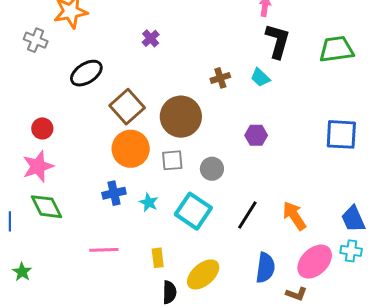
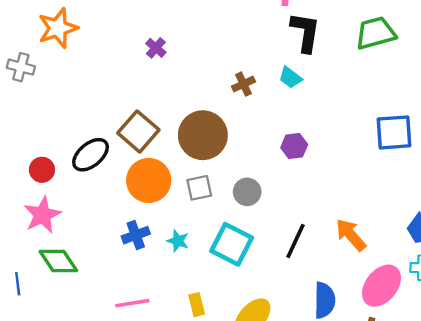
black ellipse: (86, 73) -> (91, 155), moved

